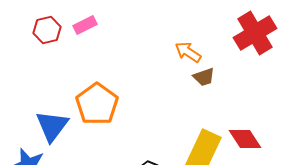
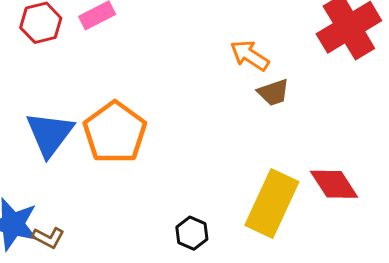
blue triangle: (52, 126) -> (50, 134), moved

